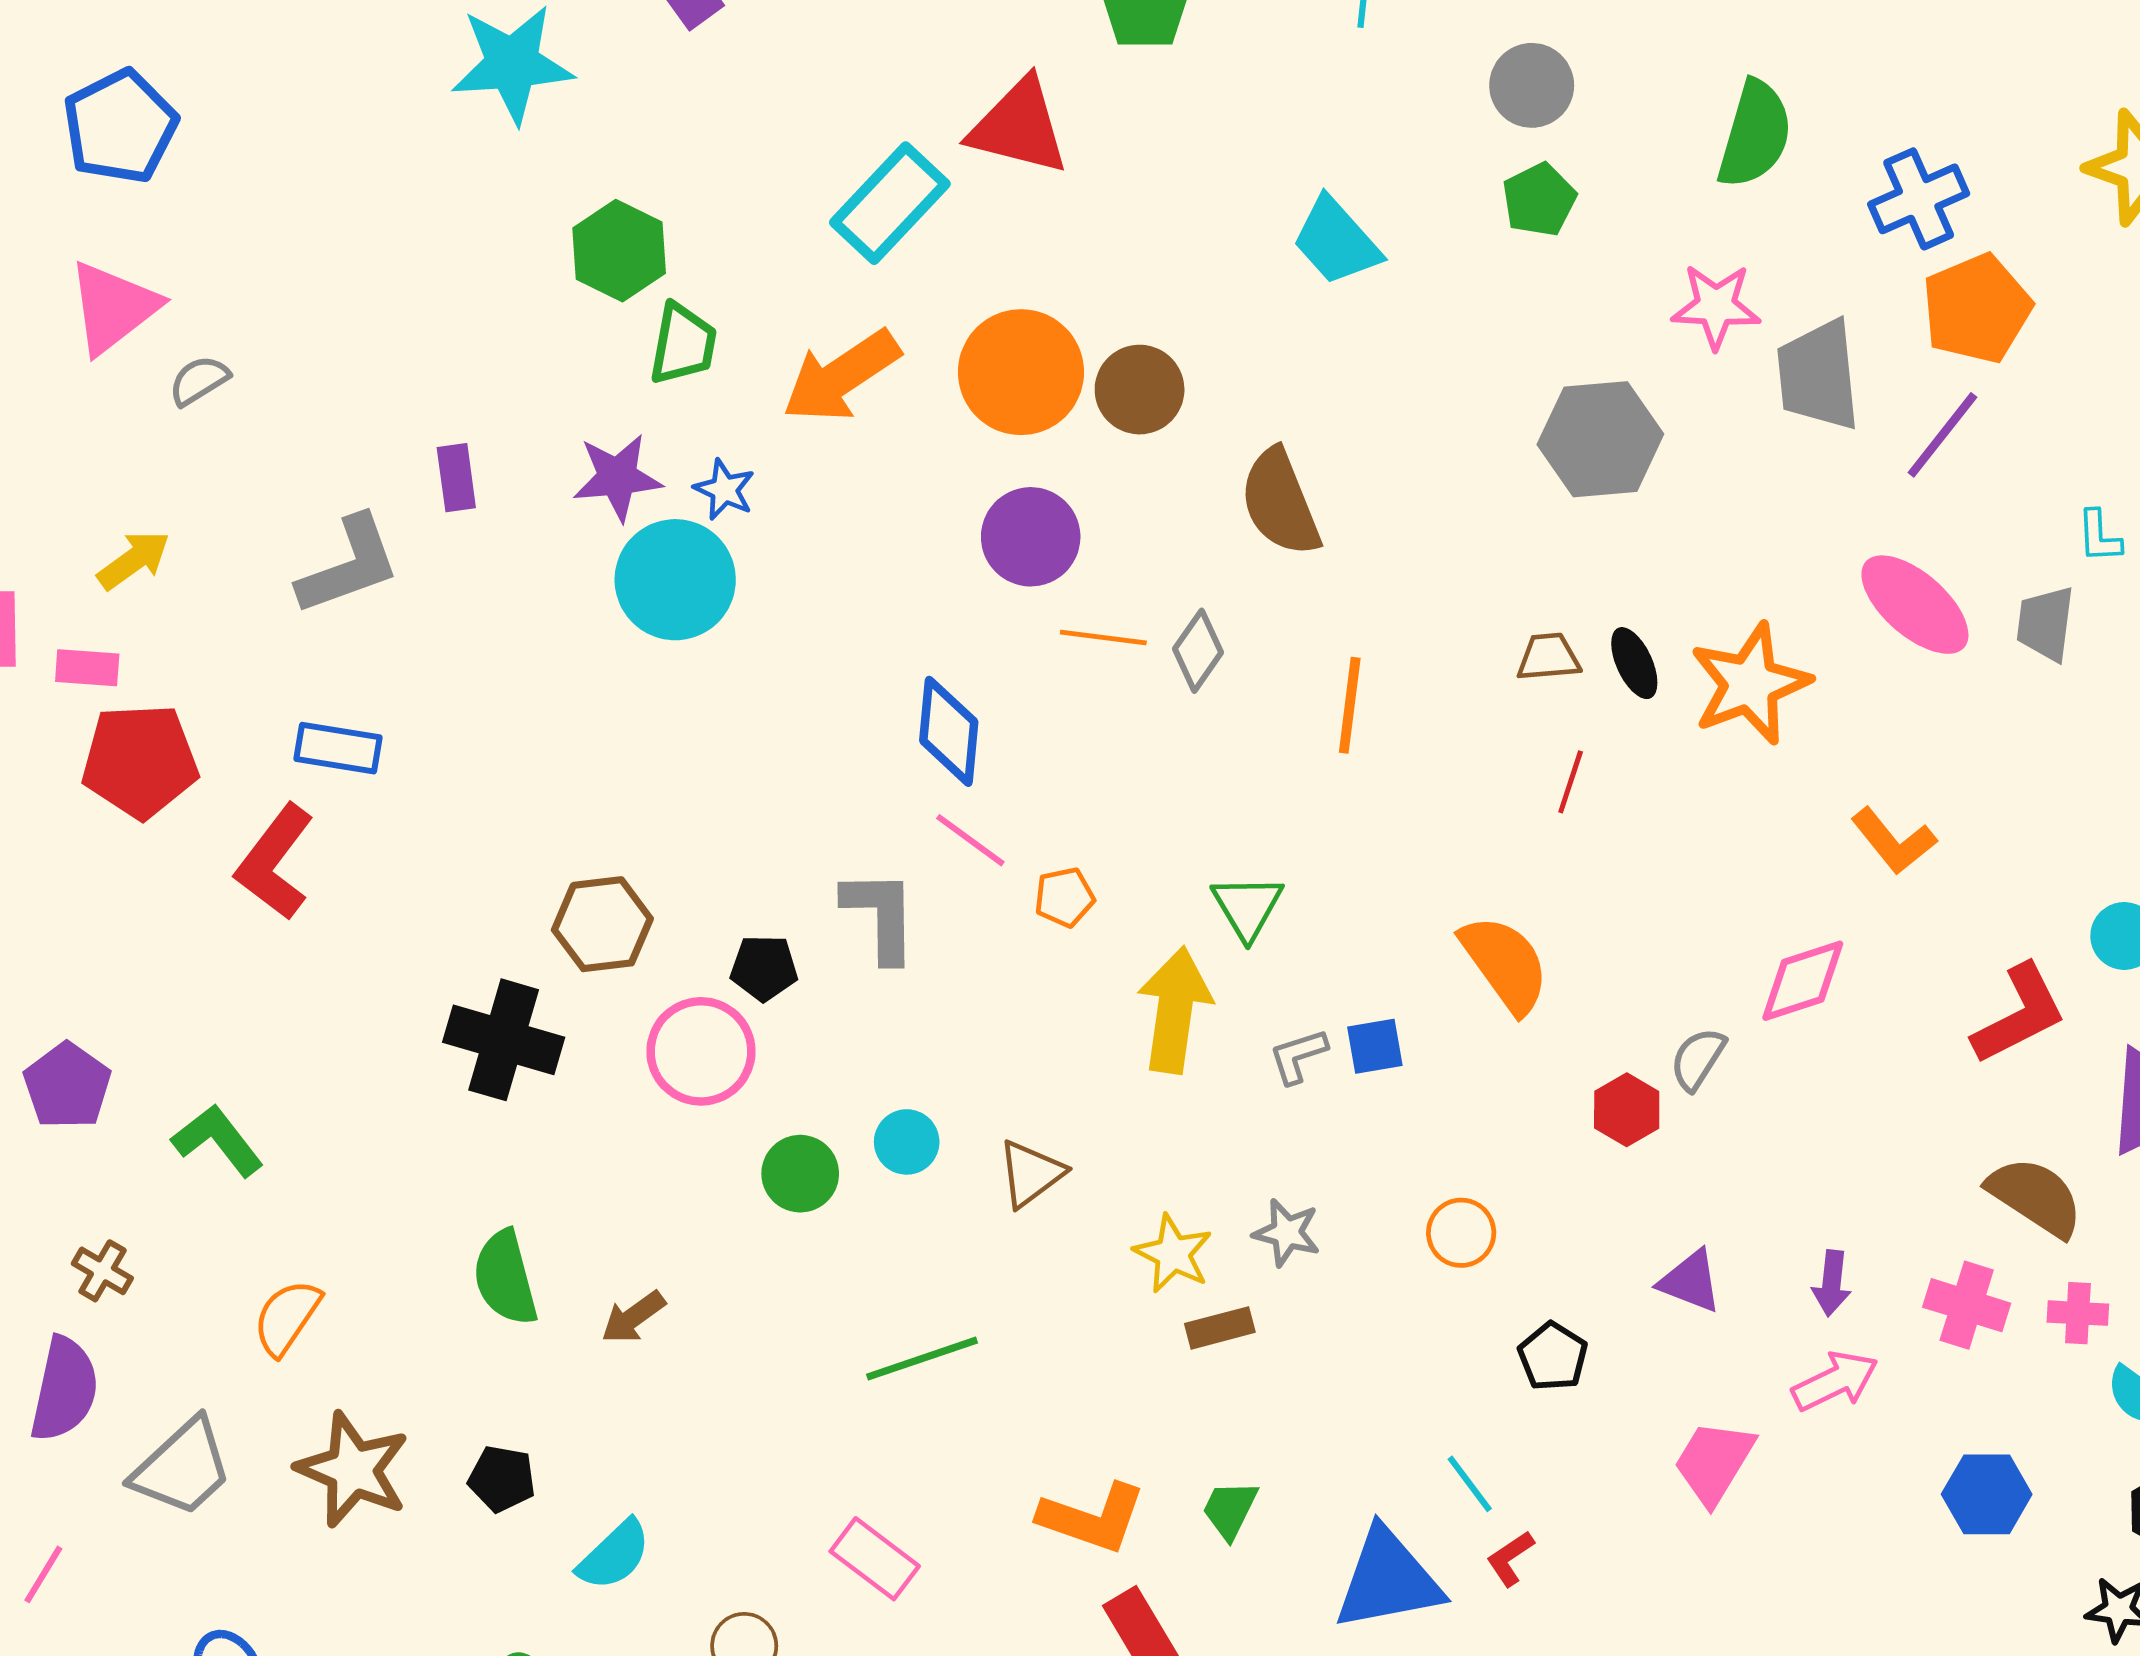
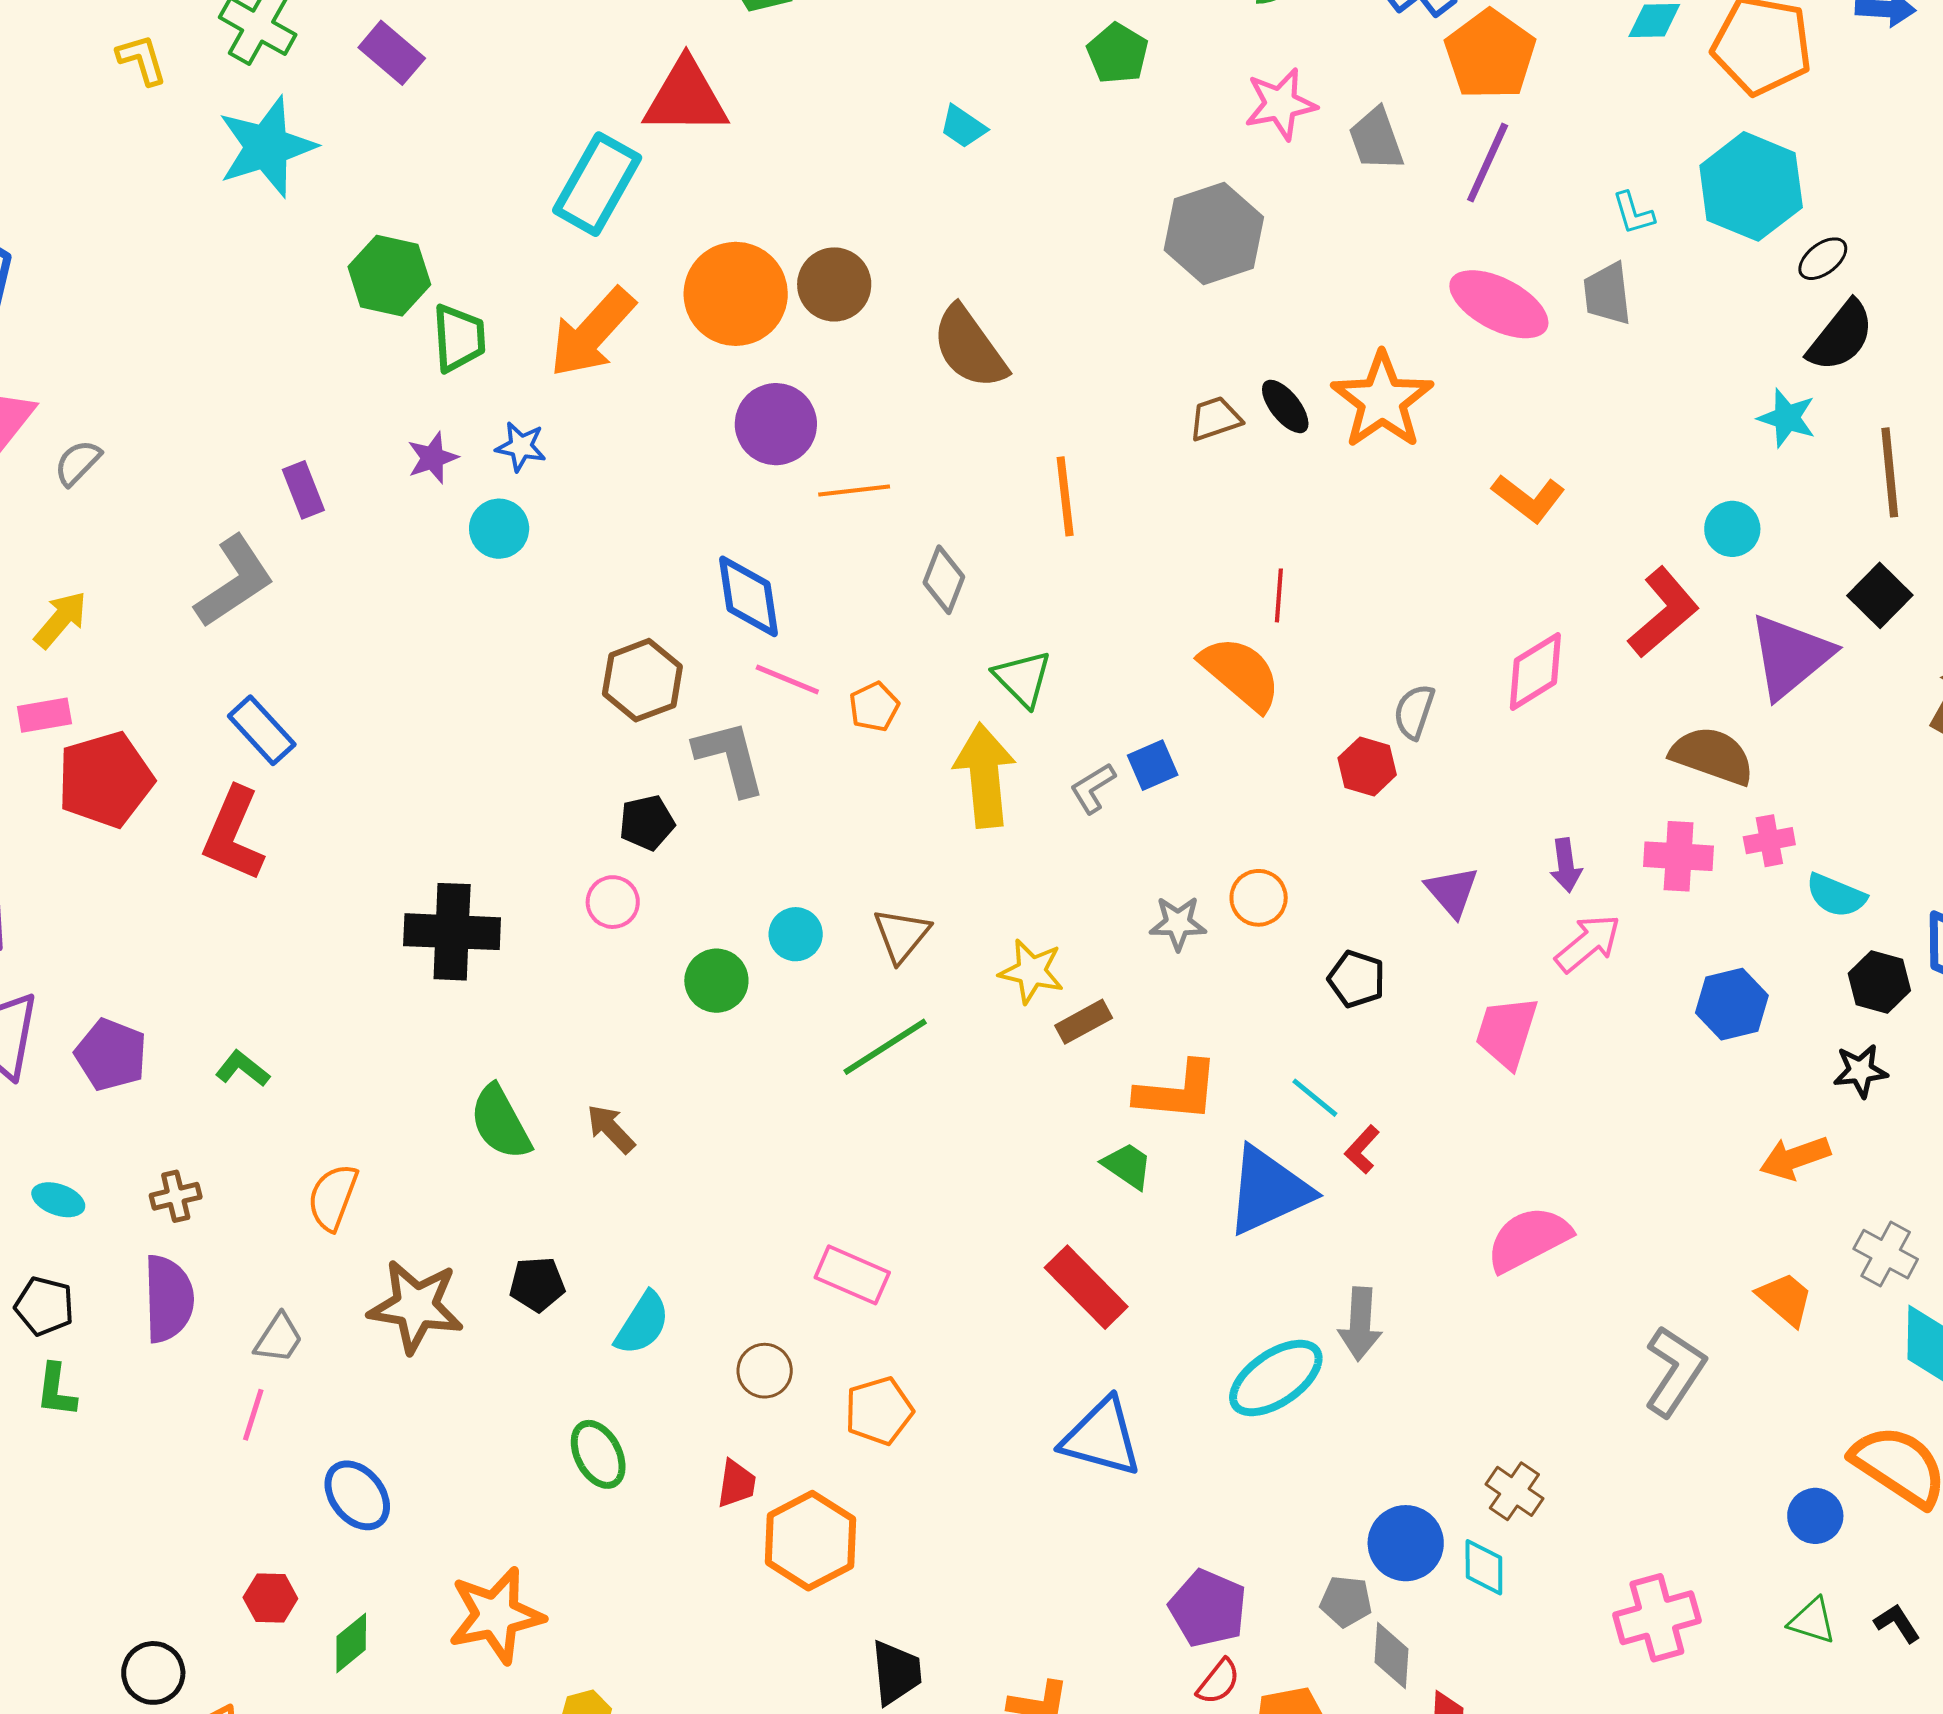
cyan trapezoid: (1336, 241) -> (963, 127), size x0.6
gray trapezoid: (1818, 375) -> (1376, 139), size x0.7
purple star: (617, 477) -> (432, 458), size x0.7
cyan circle: (675, 580) -> (499, 529), size x0.6
gray diamond: (1198, 651) -> (944, 580), moved
blue rectangle: (338, 748) -> (262, 730), turned 52
red line: (1571, 782) -> (1279, 595), moved
brown hexagon: (602, 924) -> (642, 680), moved
pink diamond: (1803, 981) -> (1535, 671), moved
pink circle: (701, 1051) -> (613, 902), size x0.6
green L-shape: (218, 1140) -> (242, 1069), size x0.7
gray star: (1287, 1233) -> (1178, 923), moved
brown cross: (102, 1271) -> (176, 1196), turned -30
purple triangle: (1690, 1281) -> (1452, 892), turned 42
brown arrow: (633, 1317) -> (611, 1129), turned 96
green line: (922, 1359) -> (885, 1047), moved
gray trapezoid: (182, 1468) -> (279, 1338), size x0.6
green trapezoid: (1230, 1510) -> (1127, 1166), turned 112
orange L-shape: (1092, 1518) -> (1177, 1091), moved
pink line: (43, 1574) -> (253, 1415), moved

